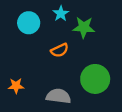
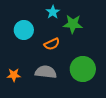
cyan circle: (29, 23) -> (24, 30), moved
gray semicircle: (58, 96) -> (46, 72), moved

